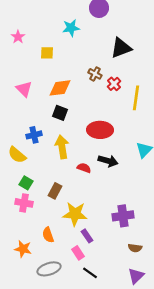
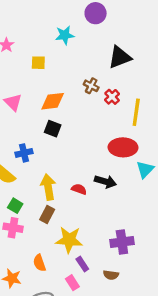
red ellipse: (100, 130) -> (123, 147), moved
yellow arrow: (62, 147) -> (48, 187), moved
brown semicircle: (135, 248) -> (111, 275), moved

